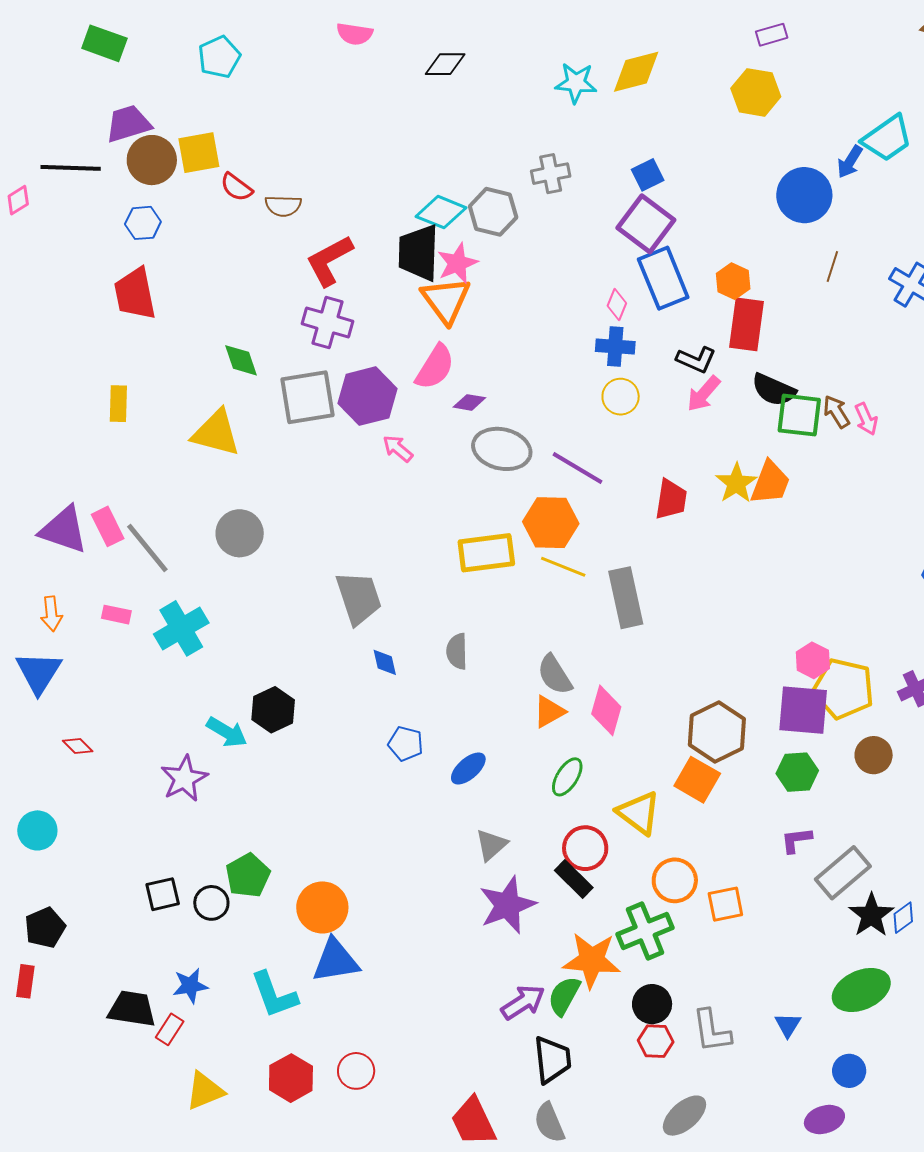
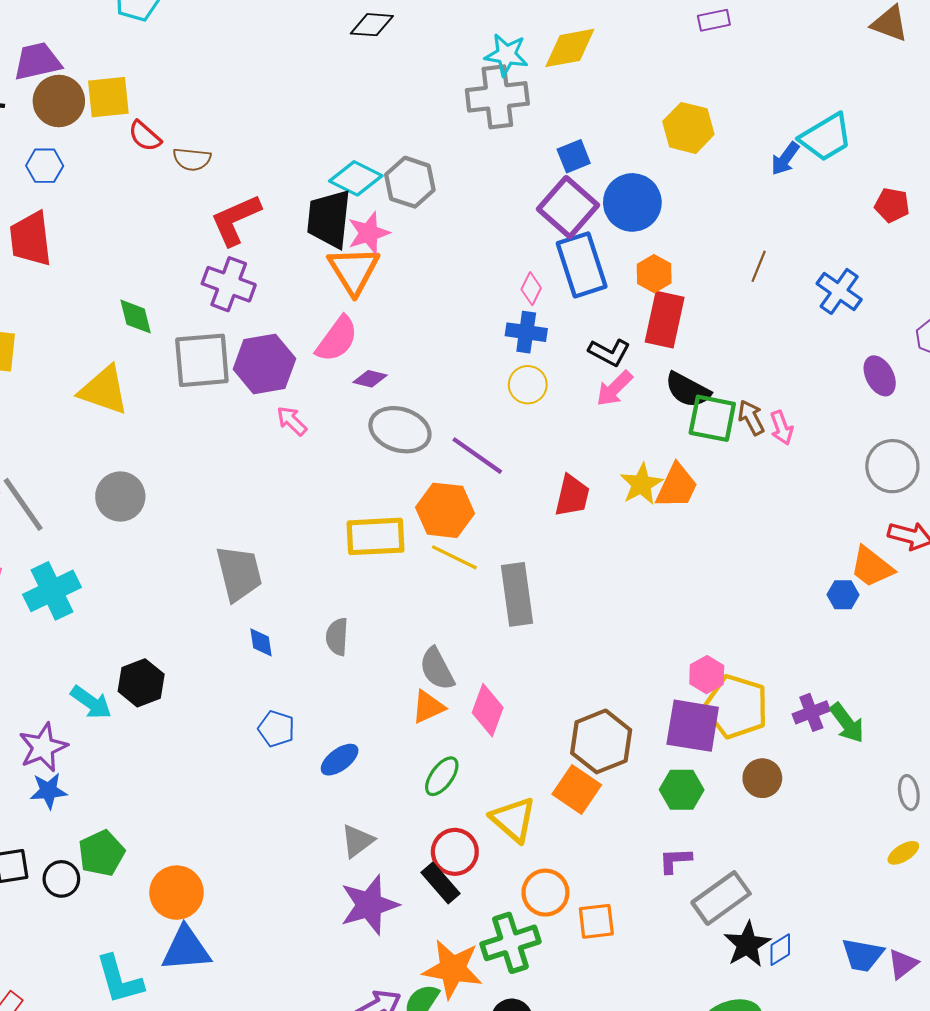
yellow hexagon: (756, 92) -> (688, 128), moved
gray cross: (551, 174) -> (497, 97), moved, size x1.5
blue circle: (804, 195) -> (632, 202), moved
blue star: (190, 986) -> (48, 791), moved

